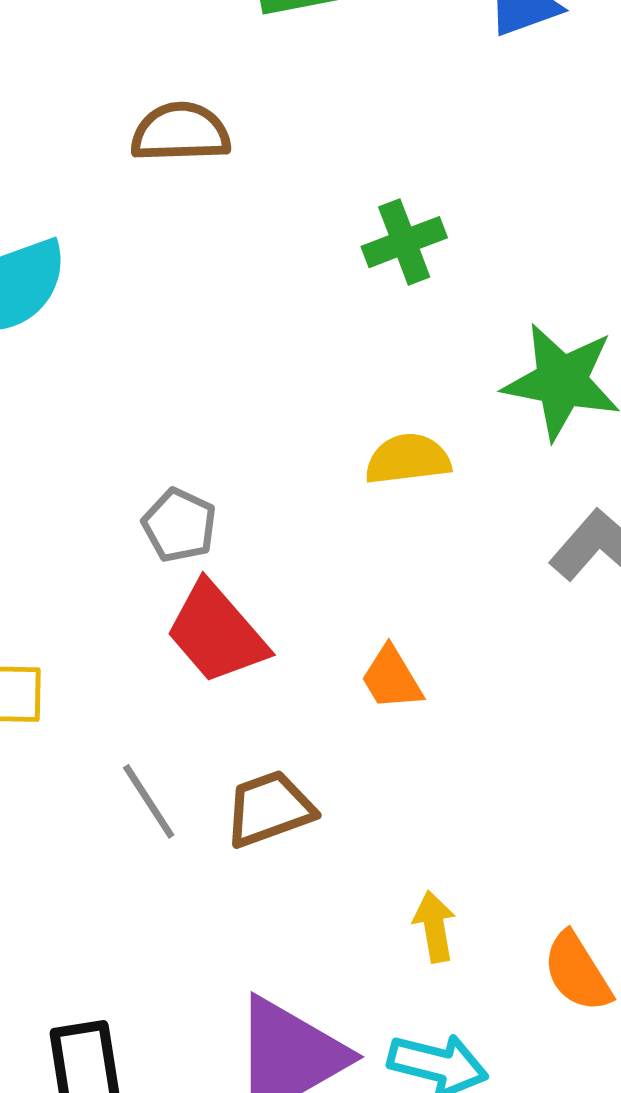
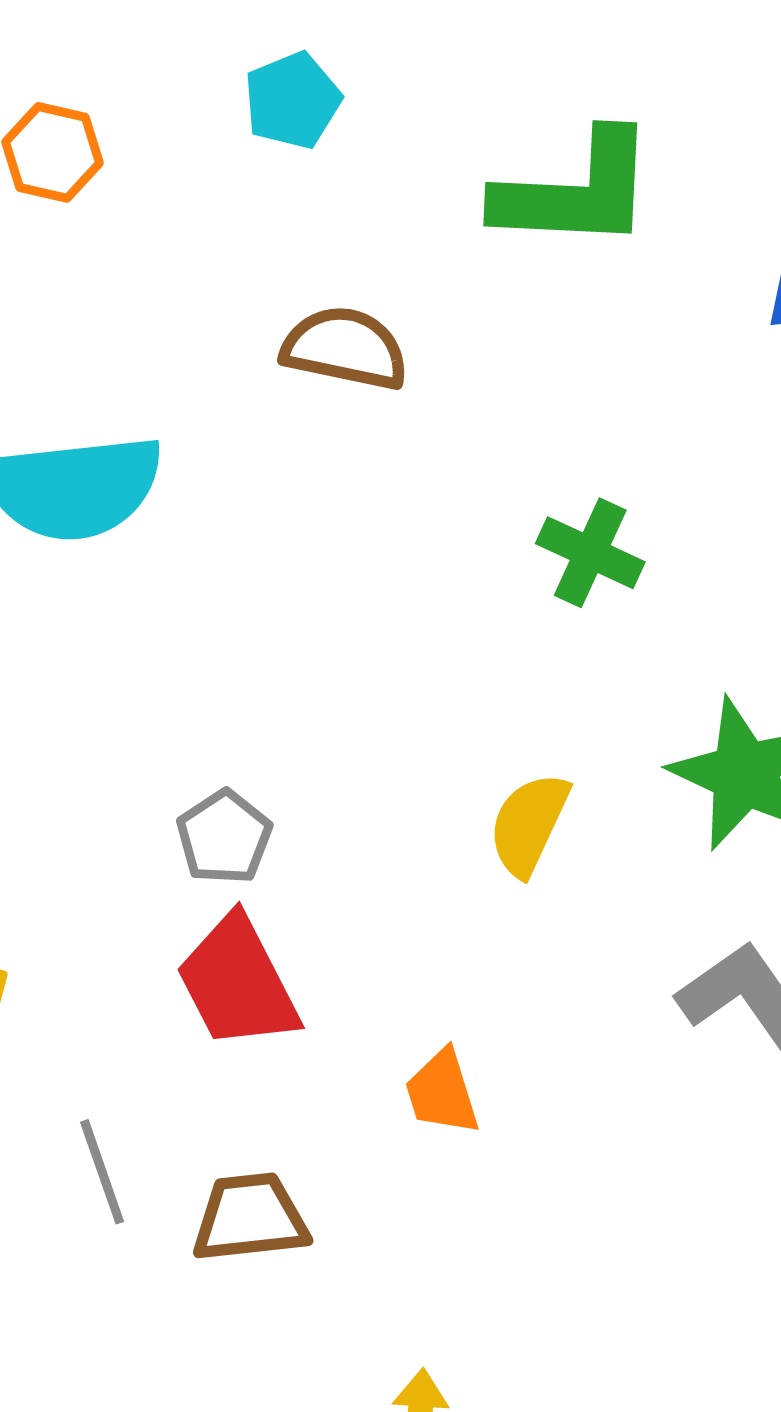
green cross: (404, 242) -> (590, 553), turned 32
yellow semicircle: (408, 459) -> (529, 824), turned -72

